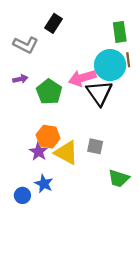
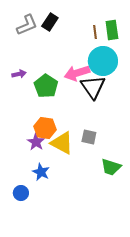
gray L-shape: (26, 45) -> (27, 25), moved, turned -50
brown line: (128, 60) -> (95, 32), moved
blue circle: (22, 195) -> (21, 193), moved

